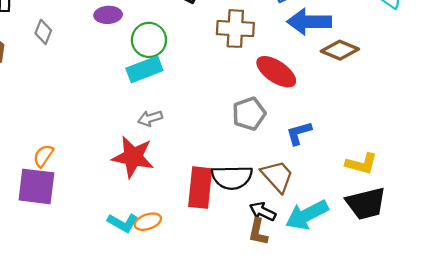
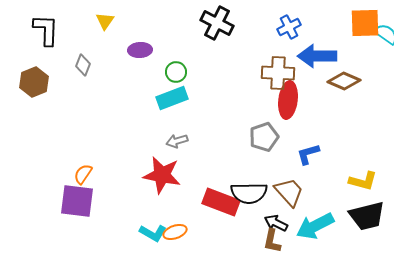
brown cross: (235, 29) -> (278, 73), moved
green circle: (149, 40) -> (176, 72), size x0.7
red ellipse: (276, 72) -> (288, 100), turned 63
red rectangle: (200, 188) -> (221, 202), turned -75

